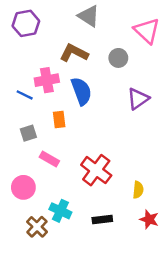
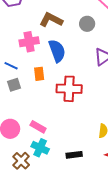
blue line: (25, 95) -> (11, 66), moved
pink rectangle: (49, 159) -> (38, 127), moved
red cross: (96, 170) -> (69, 89), moved, turned -35

